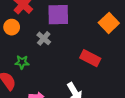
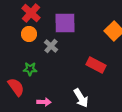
orange circle: (12, 27) -> (29, 34), moved

